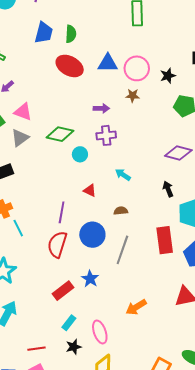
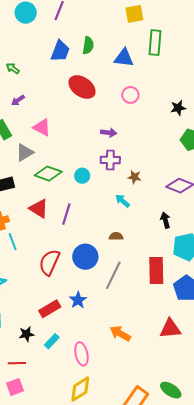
green semicircle: (71, 34) -> (88, 45), moved
blue triangle: (108, 63) -> (124, 58), moved
pink circle: (137, 68) -> (130, 95), moved, size x0.7
brown star: (133, 95) -> (134, 177), moved
pink triangle: (23, 112) -> (42, 127), moved
green diamond: (60, 134) -> (48, 174), moved
red triangle: (90, 190) -> (39, 209), moved, size x1.5
purple line: (62, 212) -> (66, 214), moved
orange arrow: (136, 307) -> (120, 333), turned 55
black star: (74, 347) -> (26, 334), moved

